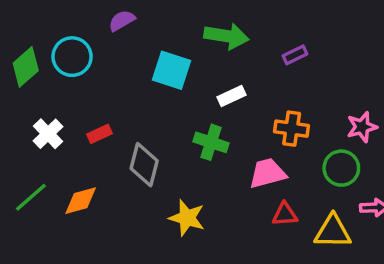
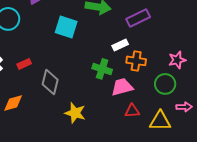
purple rectangle: (295, 55) -> (138, 18), size x1.6
white rectangle: (232, 96) -> (120, 45), moved
green cross: (211, 142) -> (102, 69), moved

